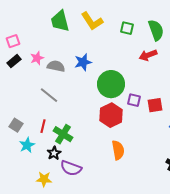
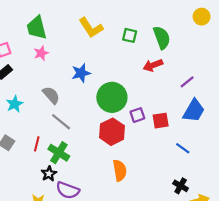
green trapezoid: (60, 21) -> (37, 28), moved
pink star: (37, 58) -> (41, 53), moved
gray semicircle: (56, 66) -> (51, 95), moved, turned 36
gray line: (49, 95) -> (61, 122), moved
purple square: (134, 100) -> (137, 115), turned -32
cyan star: (27, 145) -> (15, 104), moved

